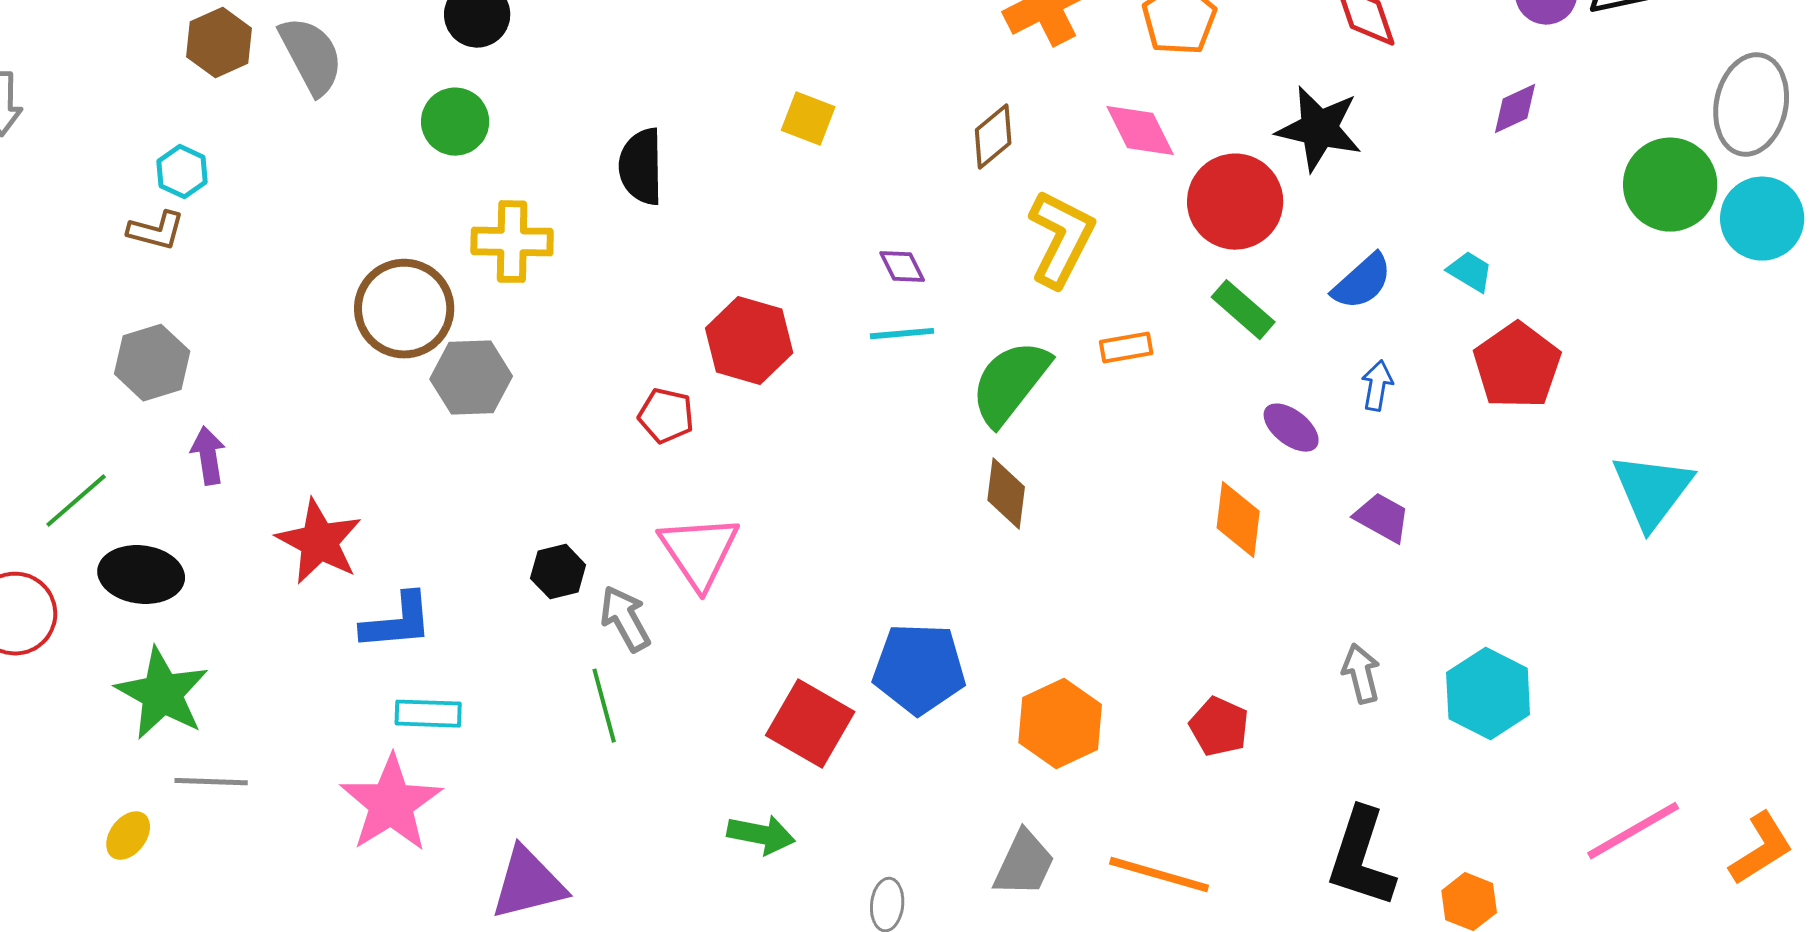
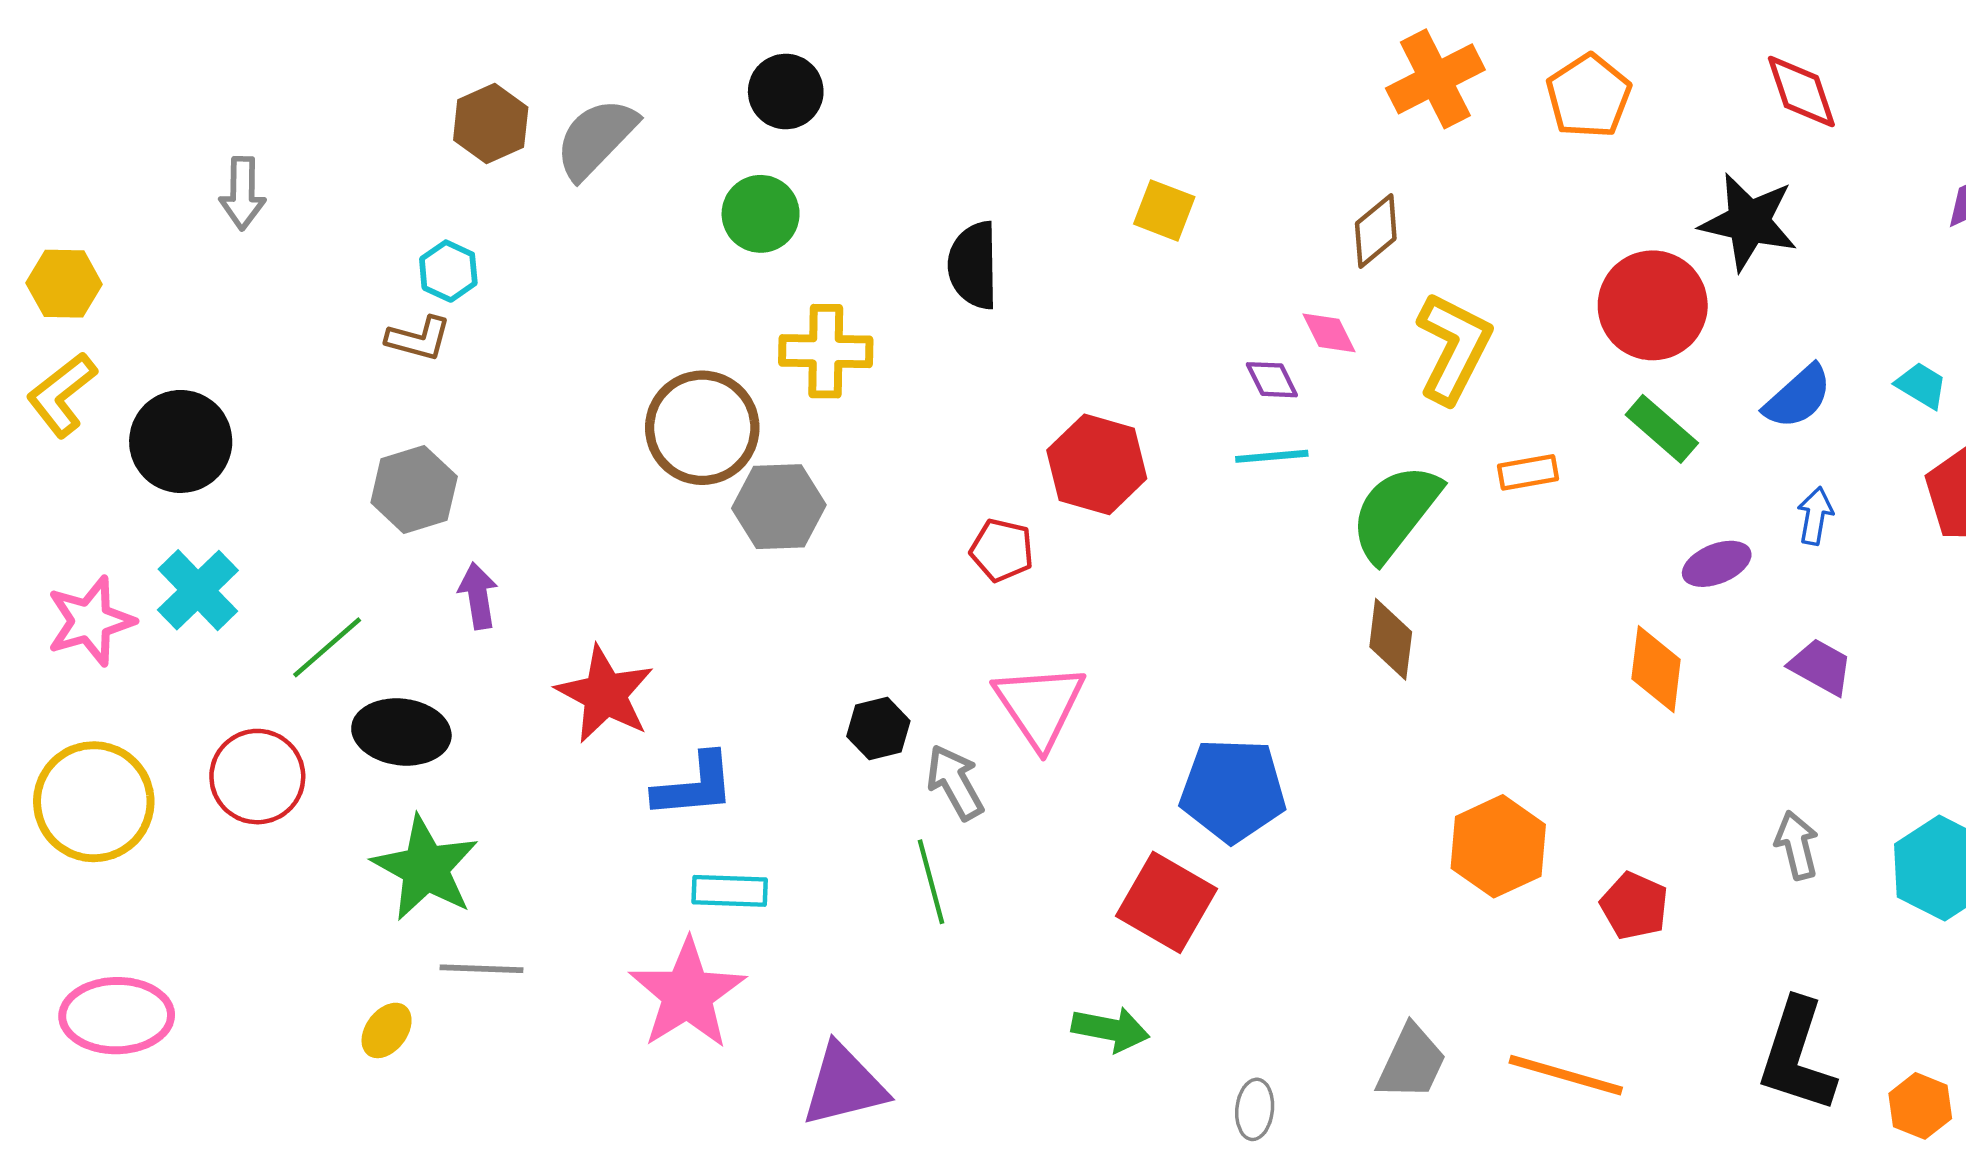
gray semicircle: (311, 56) -> (596, 138), turned -108
pink diamond: (1140, 131) -> (1329, 333), moved, size x0.7
purple ellipse: (1291, 428) -> (1717, 564), turned -60
blue pentagon: (919, 669) -> (1233, 790), moved
orange hexagon: (1060, 724) -> (1498, 846), moved

